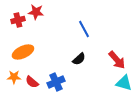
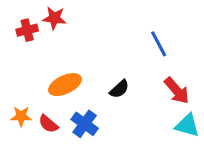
blue line: (84, 29) -> (159, 44), moved
orange ellipse: (23, 52) -> (65, 85), moved
blue cross: (56, 82) -> (85, 124), turned -30

